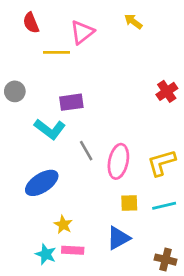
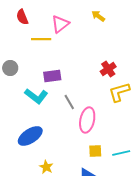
red cross: (167, 91) -> (108, 69), moved
gray line: (86, 151) -> (69, 102), moved
yellow L-shape: (161, 163) -> (119, 92), moved

